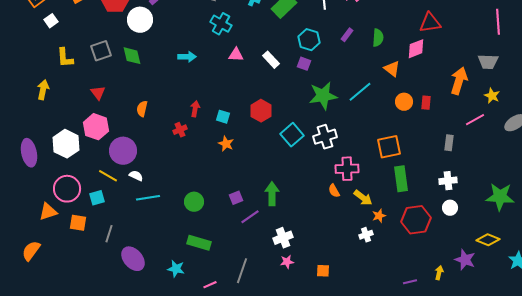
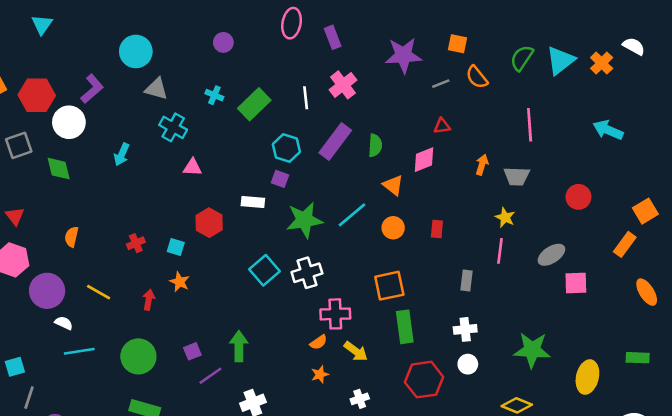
red triangle: (430, 23) -> (442, 126), size x0.6
purple rectangle: (347, 35) -> (335, 142), size x2.0
gray square: (101, 51) -> (19, 145), moved
cyan arrow: (187, 57) -> (122, 154), moved, turned 114
white rectangle: (271, 60) -> (253, 202), moved, turned -42
orange arrow: (459, 81) -> (482, 165), moved, size x0.6
yellow star: (492, 96) -> (505, 217), moved
orange circle: (404, 102) -> (393, 228), moved
red arrow: (195, 109) -> (149, 300), moved
red hexagon: (261, 111) -> (209, 223), moved
pink line: (475, 120) -> (500, 251), turned -54
red cross: (180, 130) -> (136, 243), moved
yellow line: (108, 176) -> (99, 292), moved
orange semicircle: (334, 191) -> (319, 342), turned -96
cyan square: (97, 198) -> (15, 367), moved
green circle: (194, 202) -> (138, 356), size x1.4
orange star: (379, 216) -> (320, 374), moved

